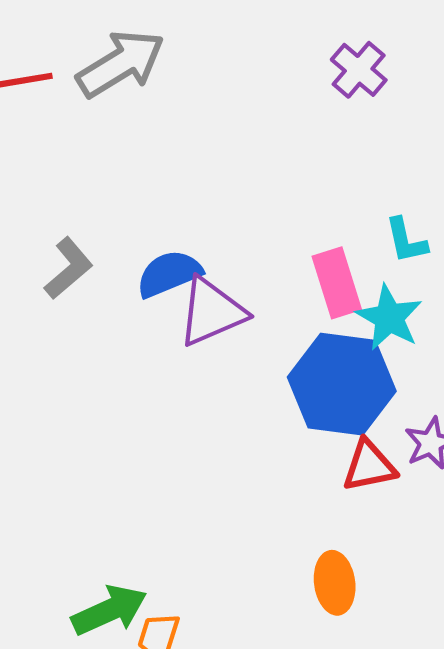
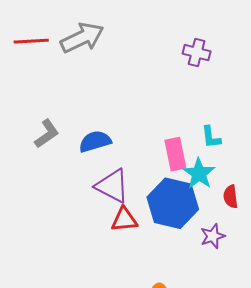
purple cross: (359, 70) -> (197, 53), turned -32
purple triangle: (212, 312) -> (112, 186), moved, turned 45
red triangle: (369, 466) -> (124, 220), moved

